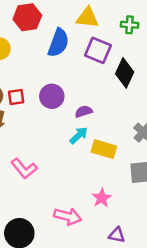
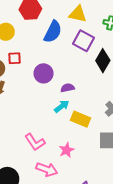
red square: (16, 97) -> (14, 58), moved
pink L-shape: (24, 169) -> (35, 142), moved
pink star: (102, 198) -> (66, 150), moved

